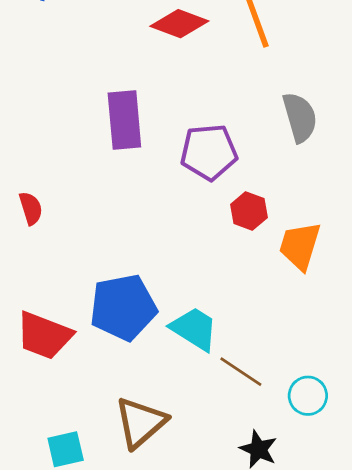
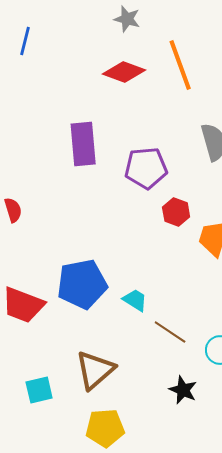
cyan trapezoid: (194, 329) -> (135, 300), size x0.7

